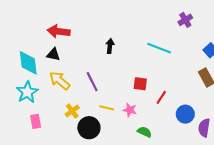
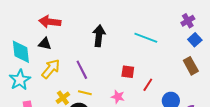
purple cross: (185, 20) -> (188, 21), moved
black arrow: (110, 46) -> (99, 36), size x1.5
yellow arrow: (60, 81) -> (51, 69), turned 90
yellow line: (107, 108) -> (85, 93), moved

